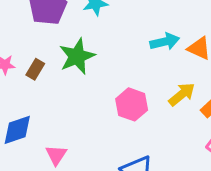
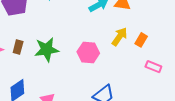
green star: (77, 56) -> (47, 50), moved, turned 30

